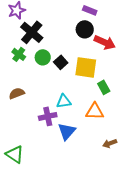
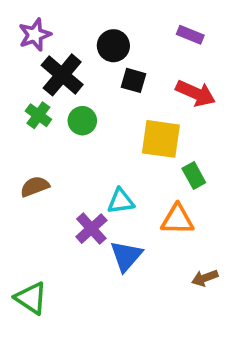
purple rectangle: (90, 10) -> (190, 35), moved
black circle: (85, 29) -> (113, 46), moved
black square: (61, 62) -> (133, 80), moved, turned -32
purple cross: (48, 116) -> (91, 229), turned -30

